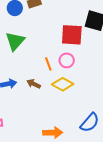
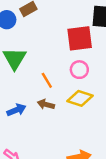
orange line: (48, 64) -> (47, 80), moved

